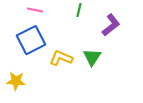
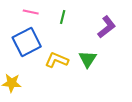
green line: (79, 10) -> (63, 17), moved

